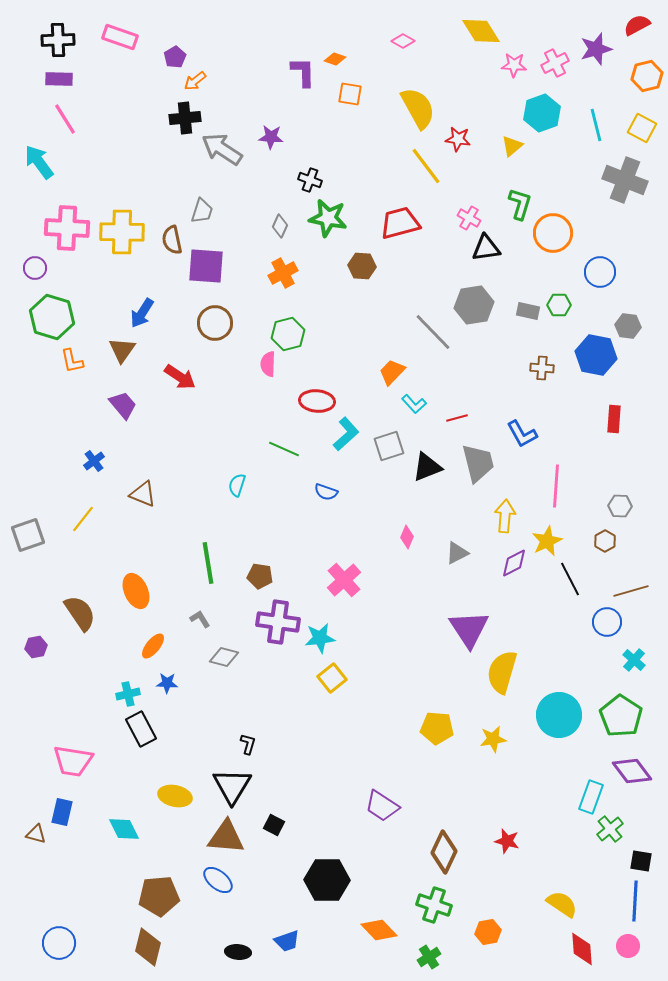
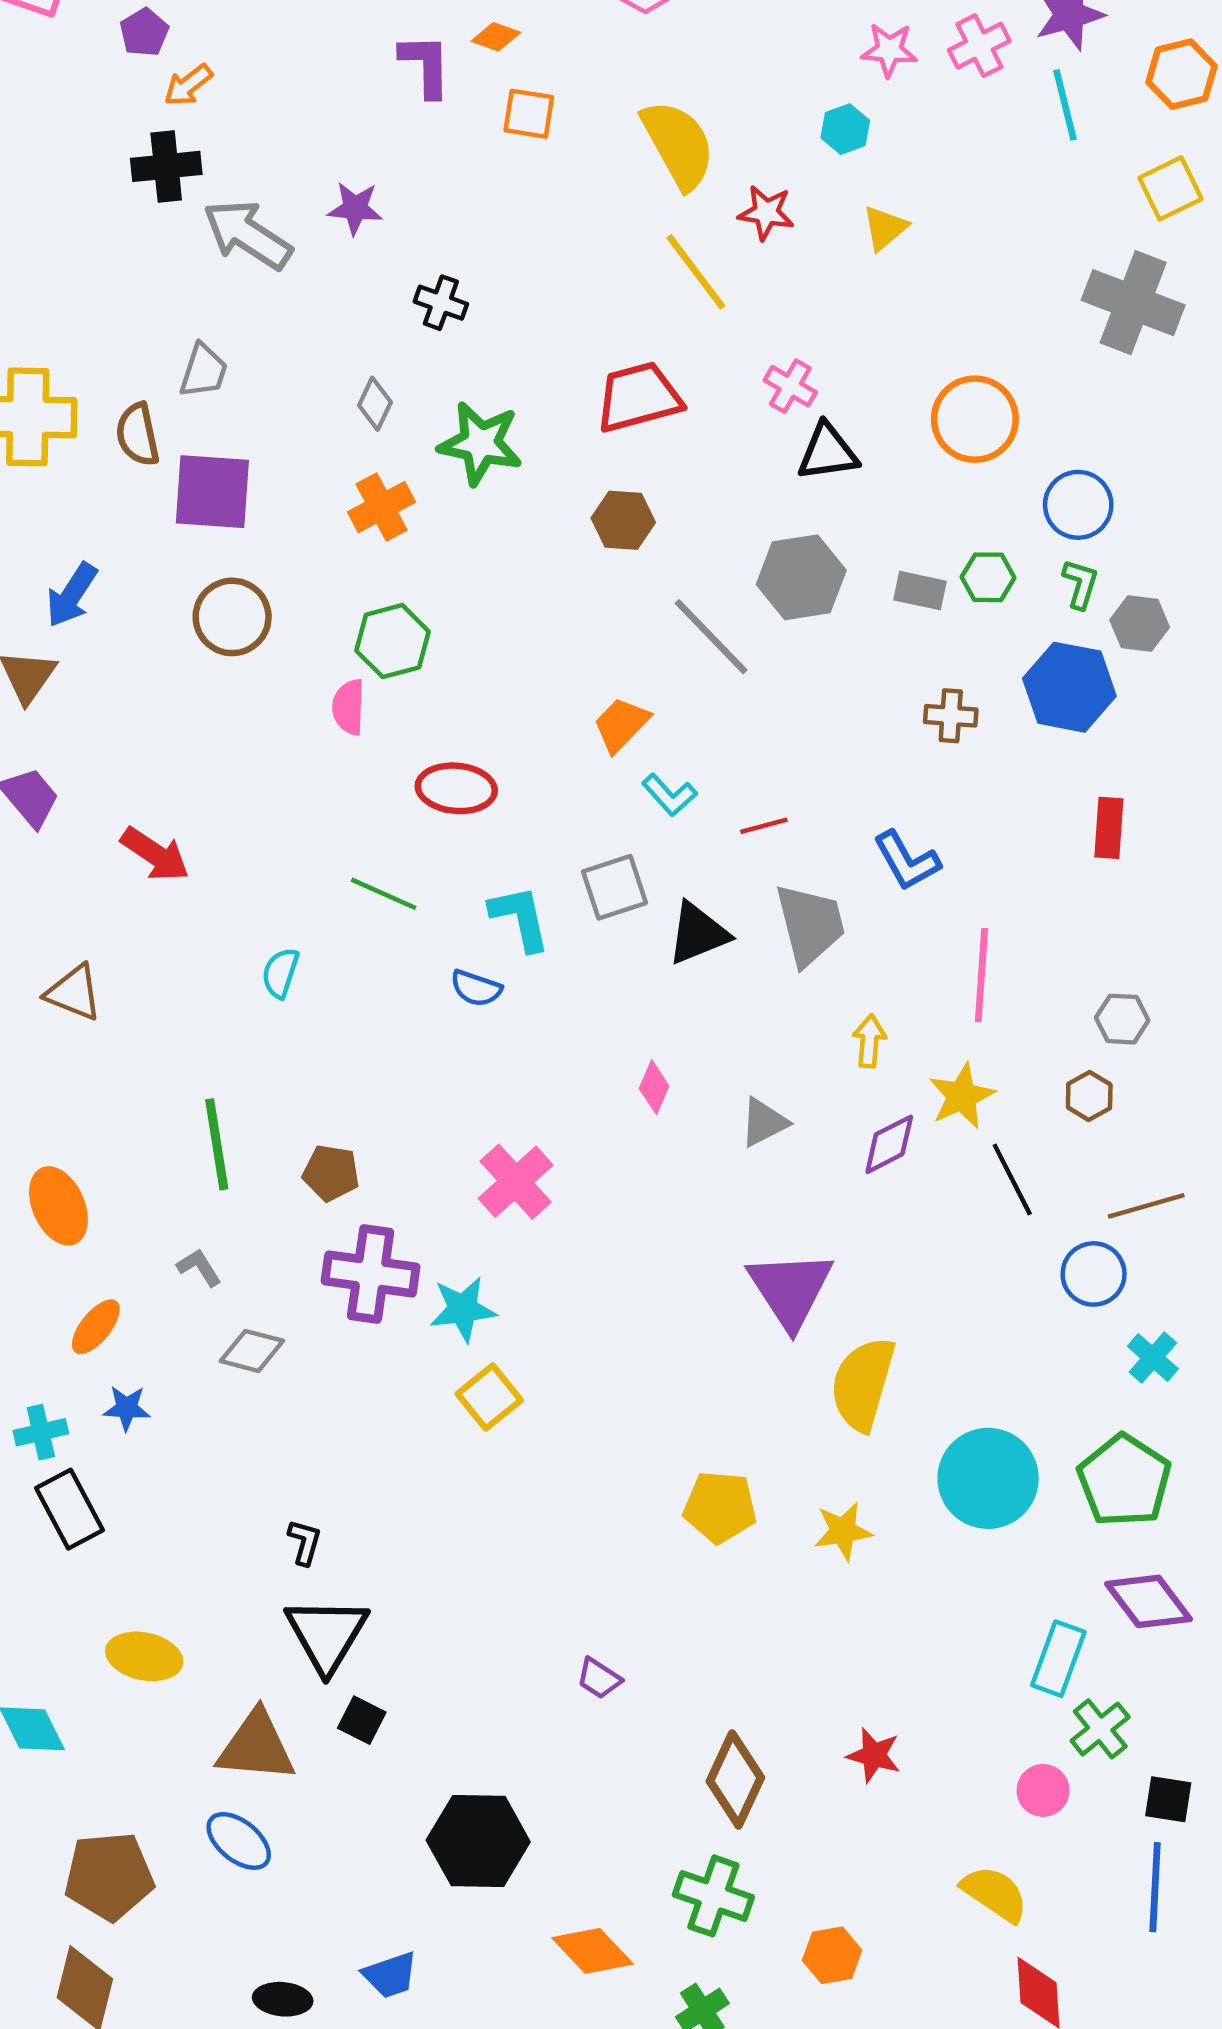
cyan hexagon: (542, 113) -> (845, 129), moved, size x0.6
cyan line: (596, 125) -> (1065, 105), moved
yellow square: (642, 128) -> (1170, 188), turned 36
green L-shape: (520, 204) -> (1080, 584), moved, size x0.7
green star: (328, 218) -> (480, 443), moved
brown hexagon: (362, 266) -> (623, 520), moved
red arrow: (180, 377) -> (155, 854), moved
cyan L-shape: (346, 434) -> (520, 918), moved, turned -60
yellow arrow: (505, 516) -> (869, 1041), size x0.7
black triangle: (232, 786) -> (327, 1634), moved
purple trapezoid: (382, 806) -> (599, 1678), size x0.6
pink circle: (628, 946) -> (1043, 1790), moved

